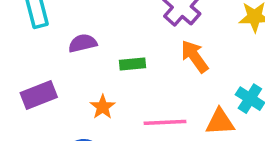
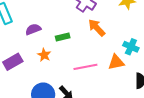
orange star: (103, 107) -> (44, 55), moved

